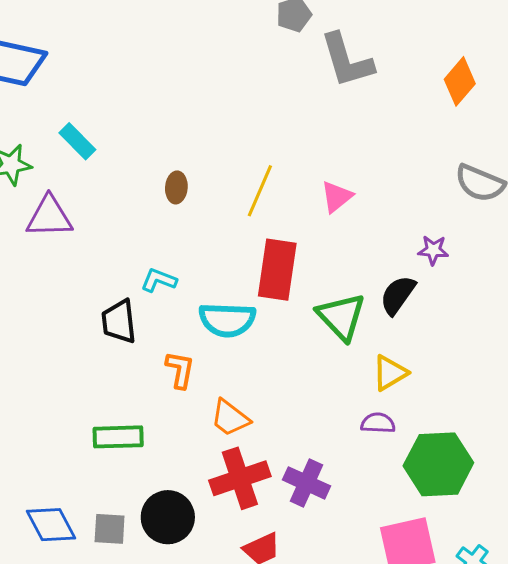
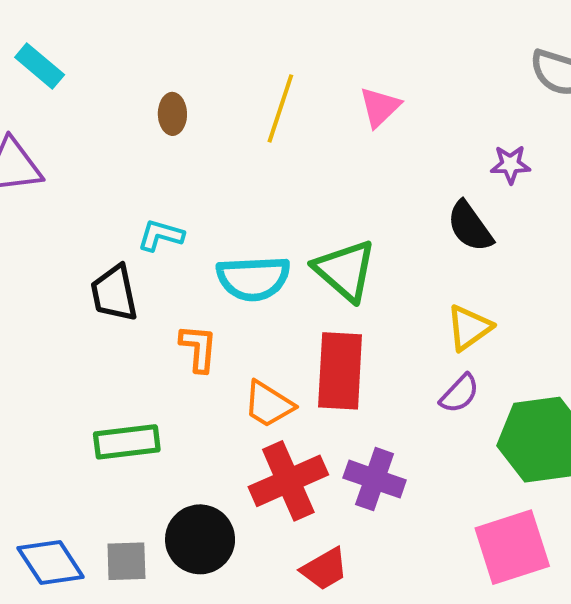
red rectangle: (277, 270) -> (340, 371), moved
black semicircle: (398, 295) -> (470, 226), turned -66
green triangle: (341, 317) -> (345, 270), moved
purple semicircle: (378, 423) -> (459, 394), turned 136

